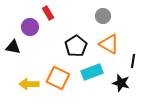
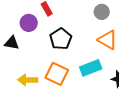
black pentagon: (76, 46) -> (61, 39), moved

